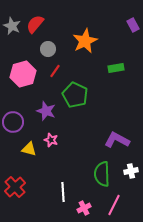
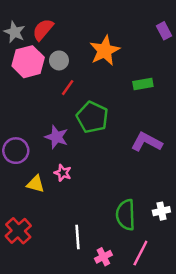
pink hexagon: (23, 74) -> (28, 62), moved
purple L-shape: (117, 140) -> (147, 142), moved

